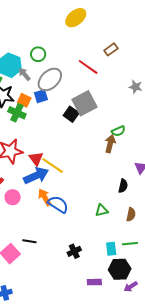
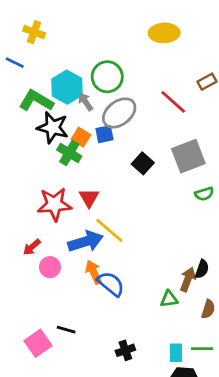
yellow ellipse: (76, 18) -> (164, 33), turned 30
green circle: (38, 54) -> (107, 77), size x1.5
gray square: (84, 103) -> (188, 156), moved
brown arrow: (110, 144) -> (188, 279), moved
red triangle: (36, 159) -> (89, 198), moved

